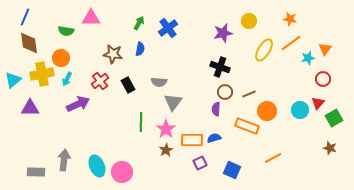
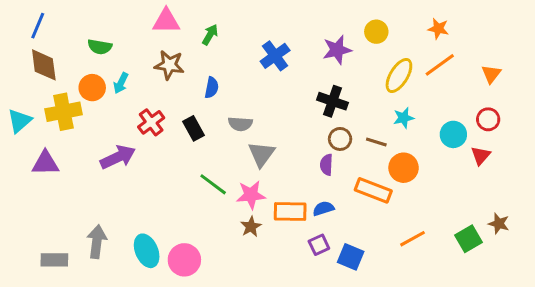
pink triangle: (91, 18) -> (166, 21), moved
blue cross: (168, 28) -> (275, 56), moved
blue semicircle: (140, 49) -> (212, 88), moved
brown star: (113, 54) -> (169, 65), moved
cyan star: (308, 58) -> (404, 118), moved
cyan arrow: (67, 79) -> (121, 83), moved
brown line: (249, 94) -> (376, 142), turned 40
cyan circle: (300, 110) -> (453, 134), moved
green square: (334, 118) -> (469, 239), moved
green line: (141, 122) -> (213, 184), turned -54
pink star: (166, 129) -> (251, 195), turned 30
purple square: (200, 163) -> (319, 245), moved

